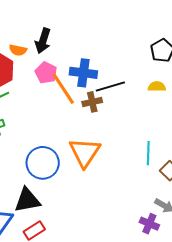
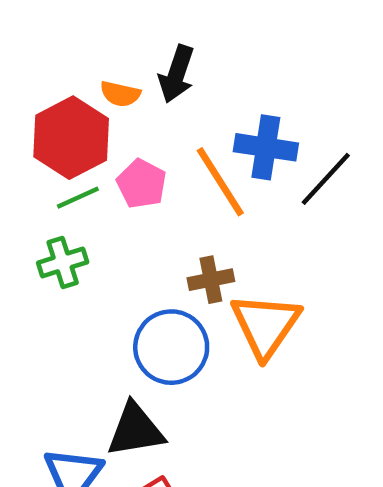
pink pentagon: (46, 73) -> (142, 184), moved
black line: (110, 87) -> (326, 179), turned -32
brown cross: (92, 102) -> (211, 280), moved

